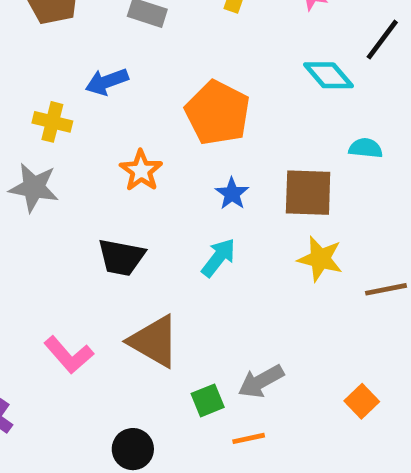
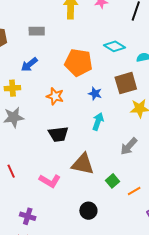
cyan diamond: (329, 75) -> (115, 46), moved
gray arrow: (261, 381) -> (129, 146), moved

